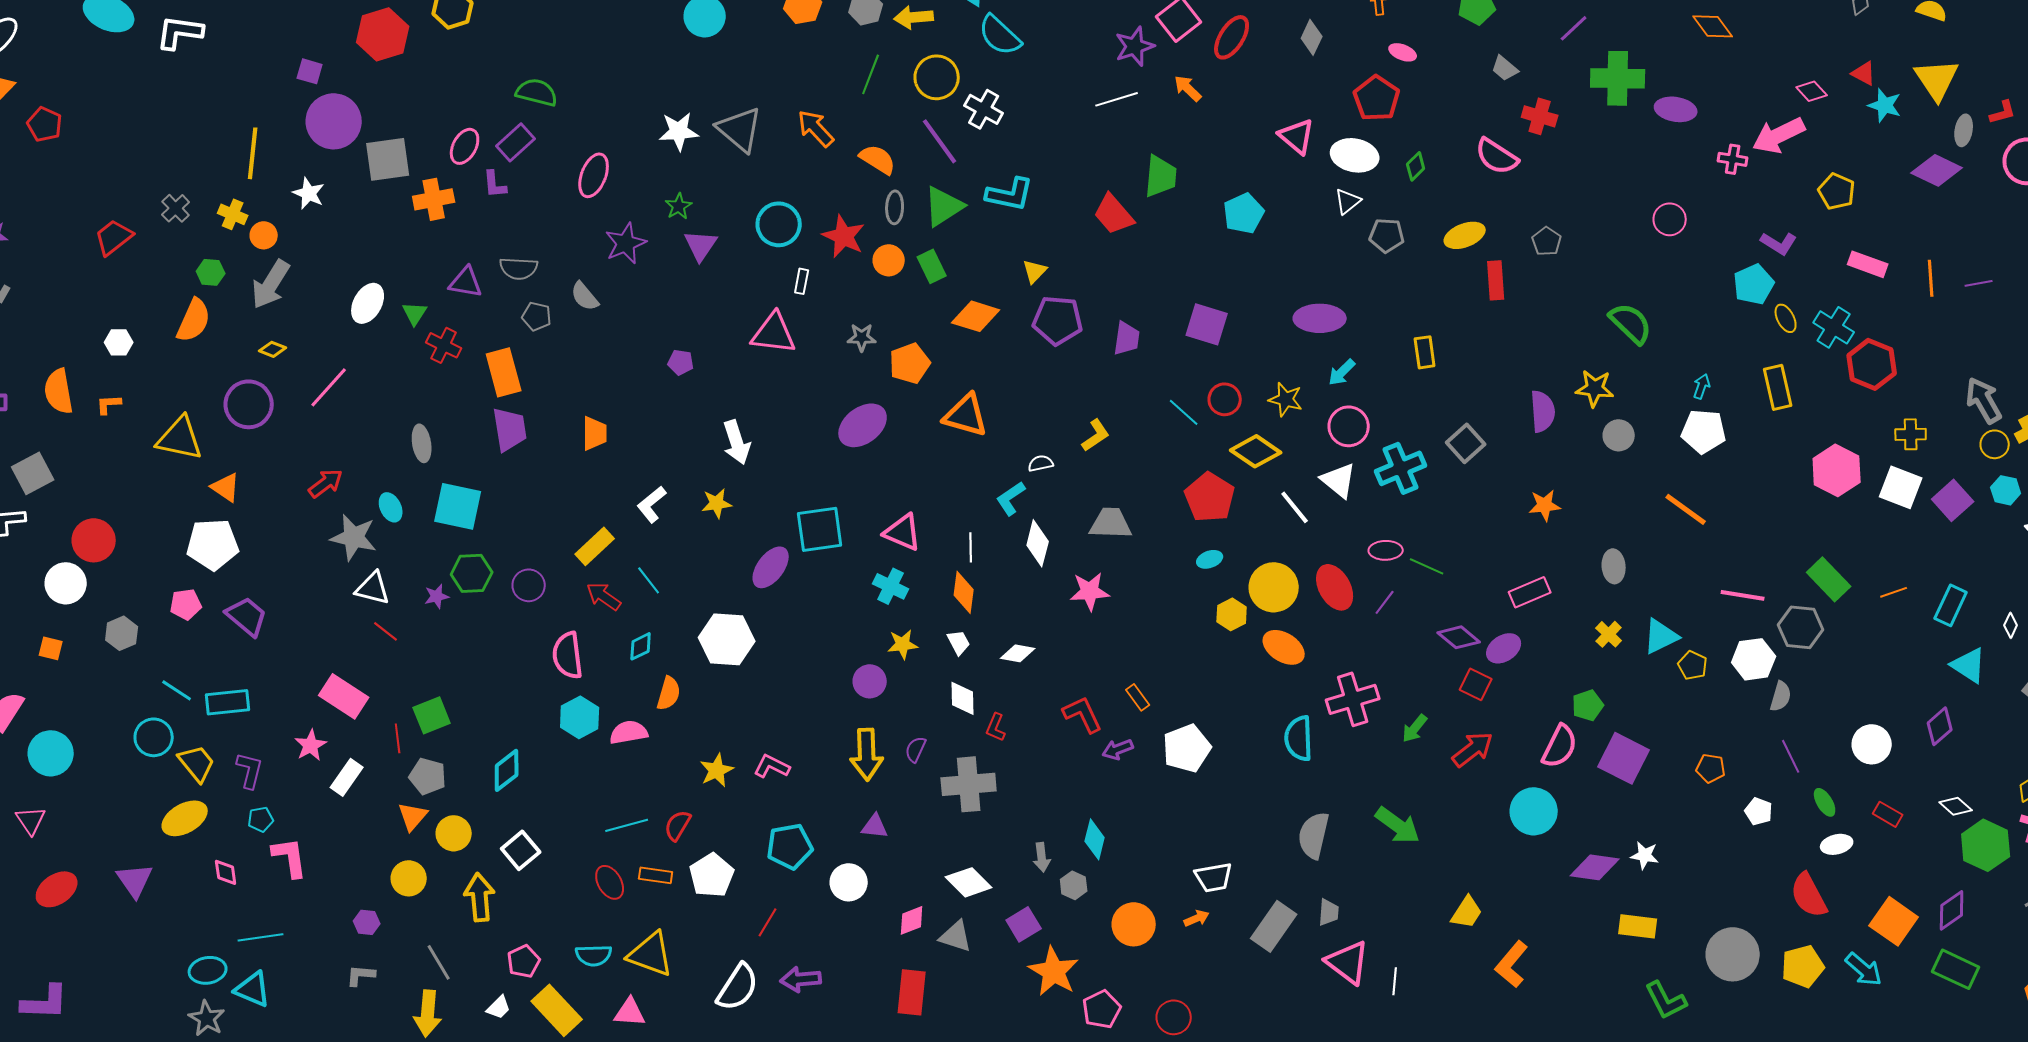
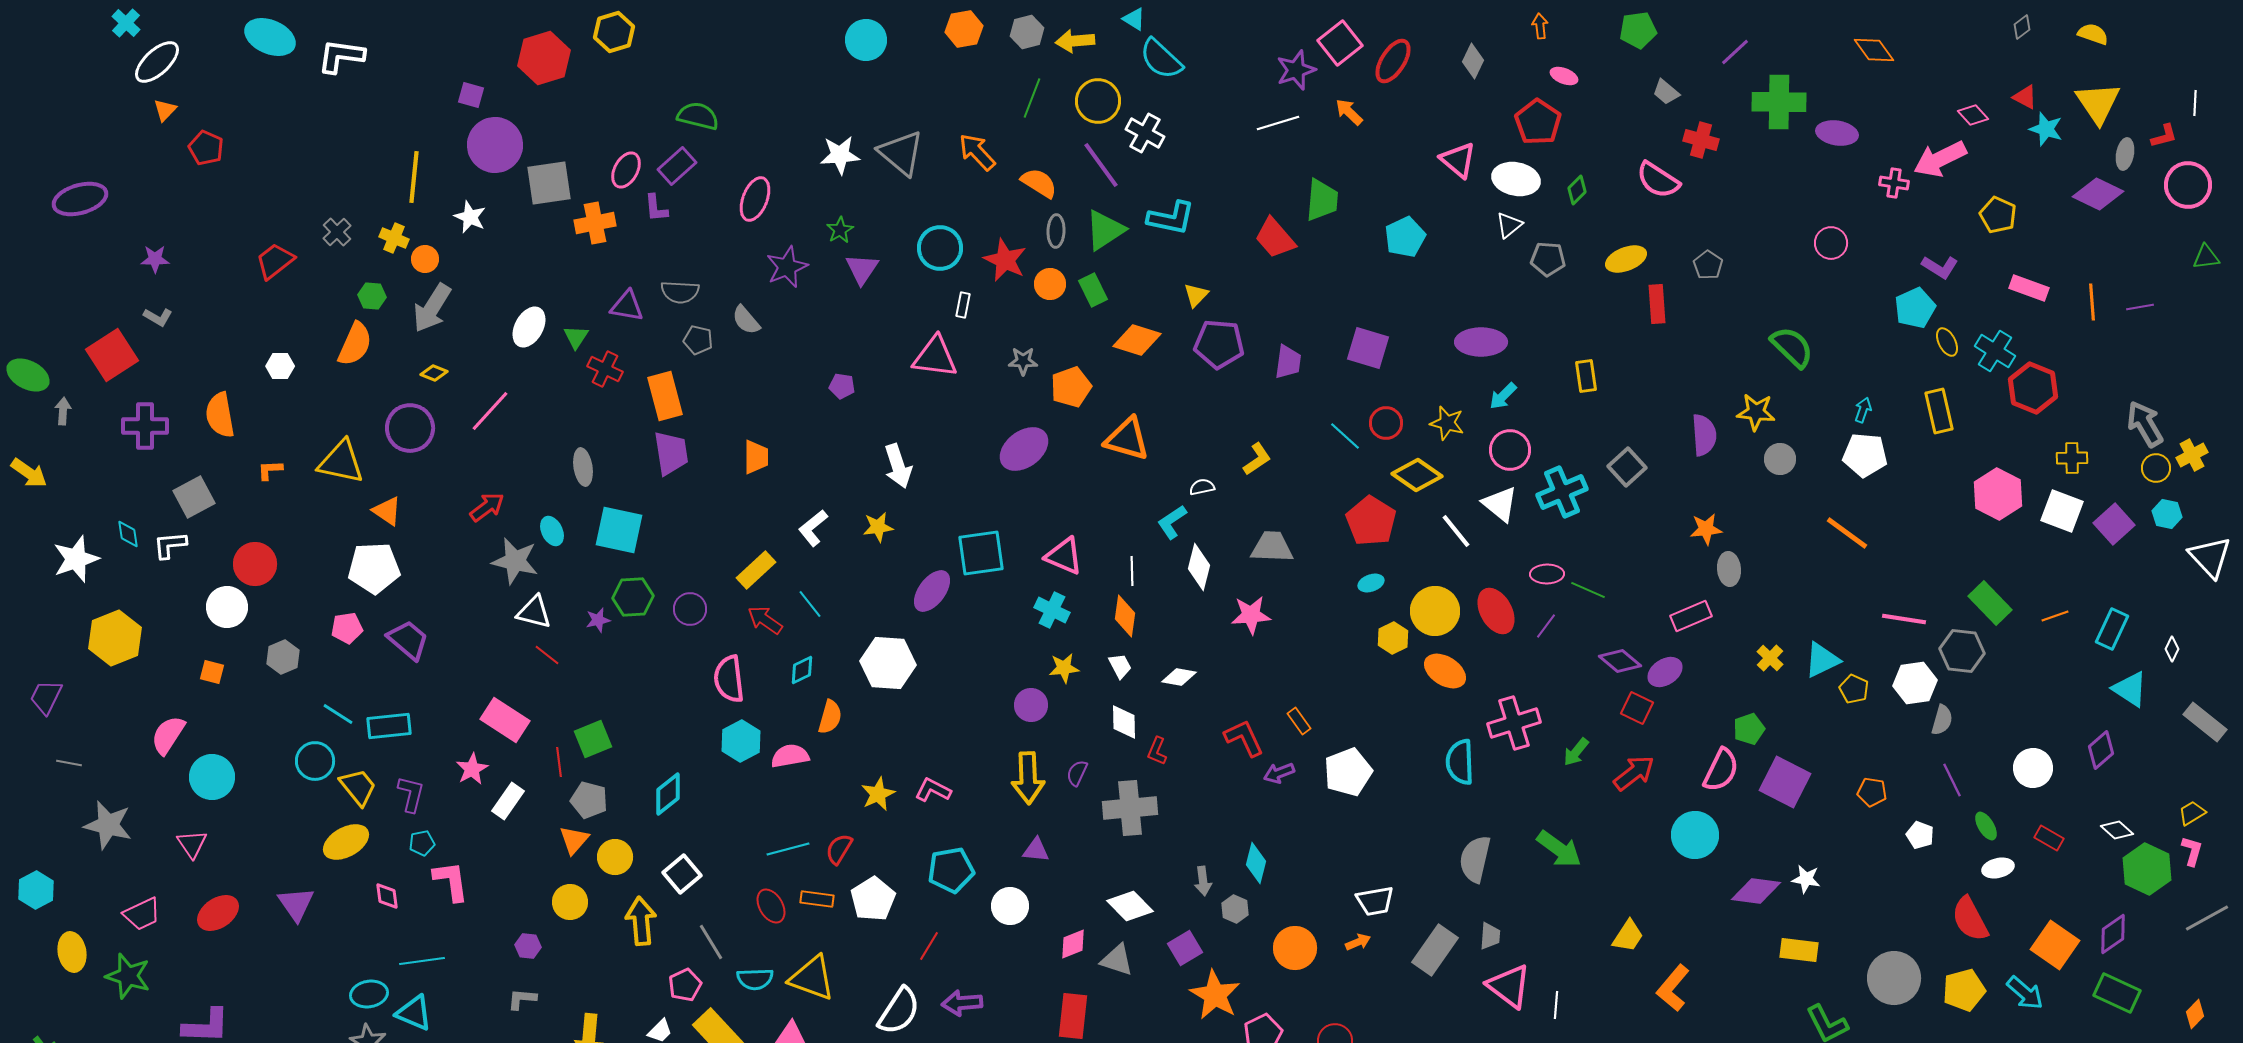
orange L-shape: (109, 404) -> (270, 470), moved
gray ellipse: (1614, 566) -> (1729, 569), moved
gray line: (439, 962) -> (711, 942), moved

